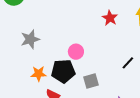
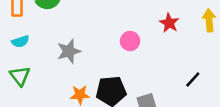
pink circle: (76, 52) -> (130, 41), moved

